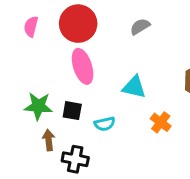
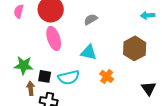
gray semicircle: (140, 27) -> (91, 19), moved
black square: (72, 111) -> (45, 76), moved
cyan semicircle: (105, 124) -> (69, 77), size x1.5

